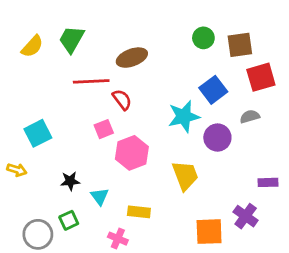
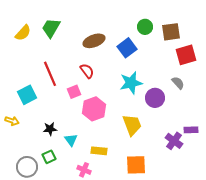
red line: (91, 81) -> (50, 74), moved, turned 70
blue square: (213, 90) -> (127, 48), moved
gray semicircle: (250, 116) -> (178, 83), turned 64
purple cross: (246, 216) -> (174, 141), moved
orange square: (209, 232) -> (136, 165), moved

